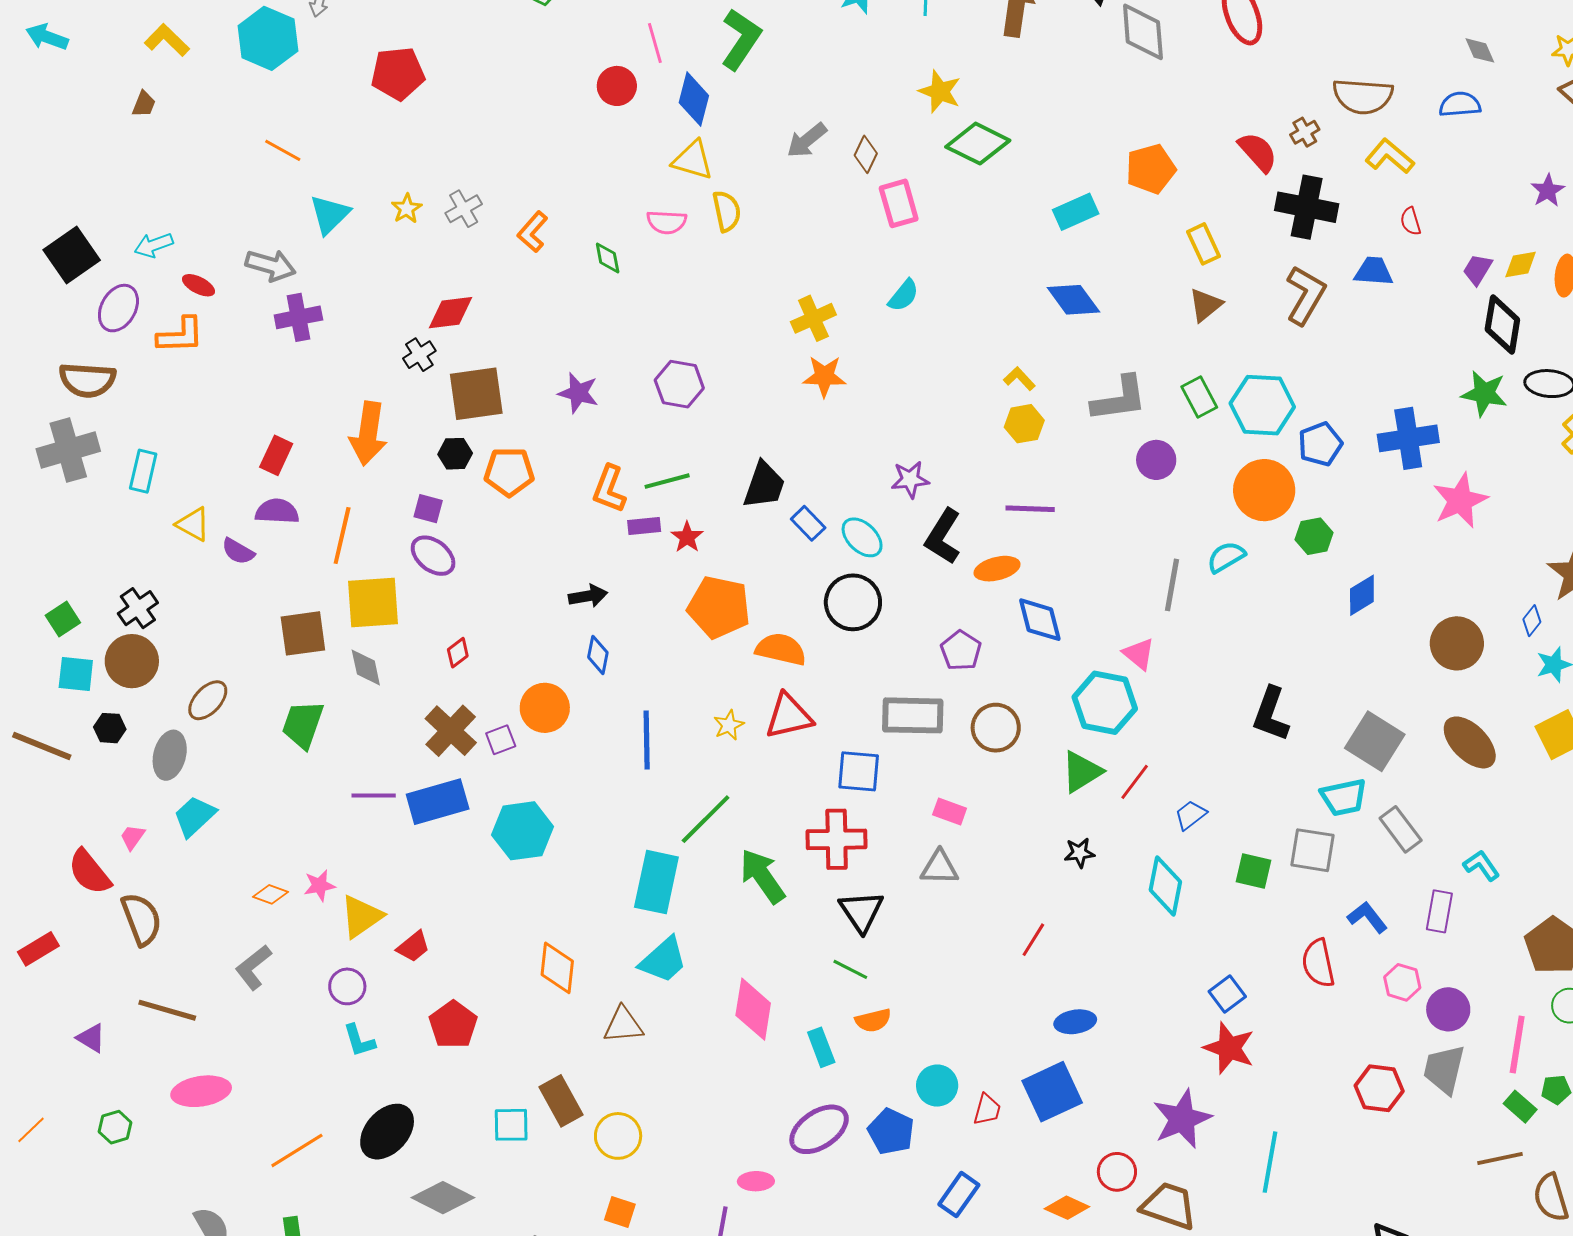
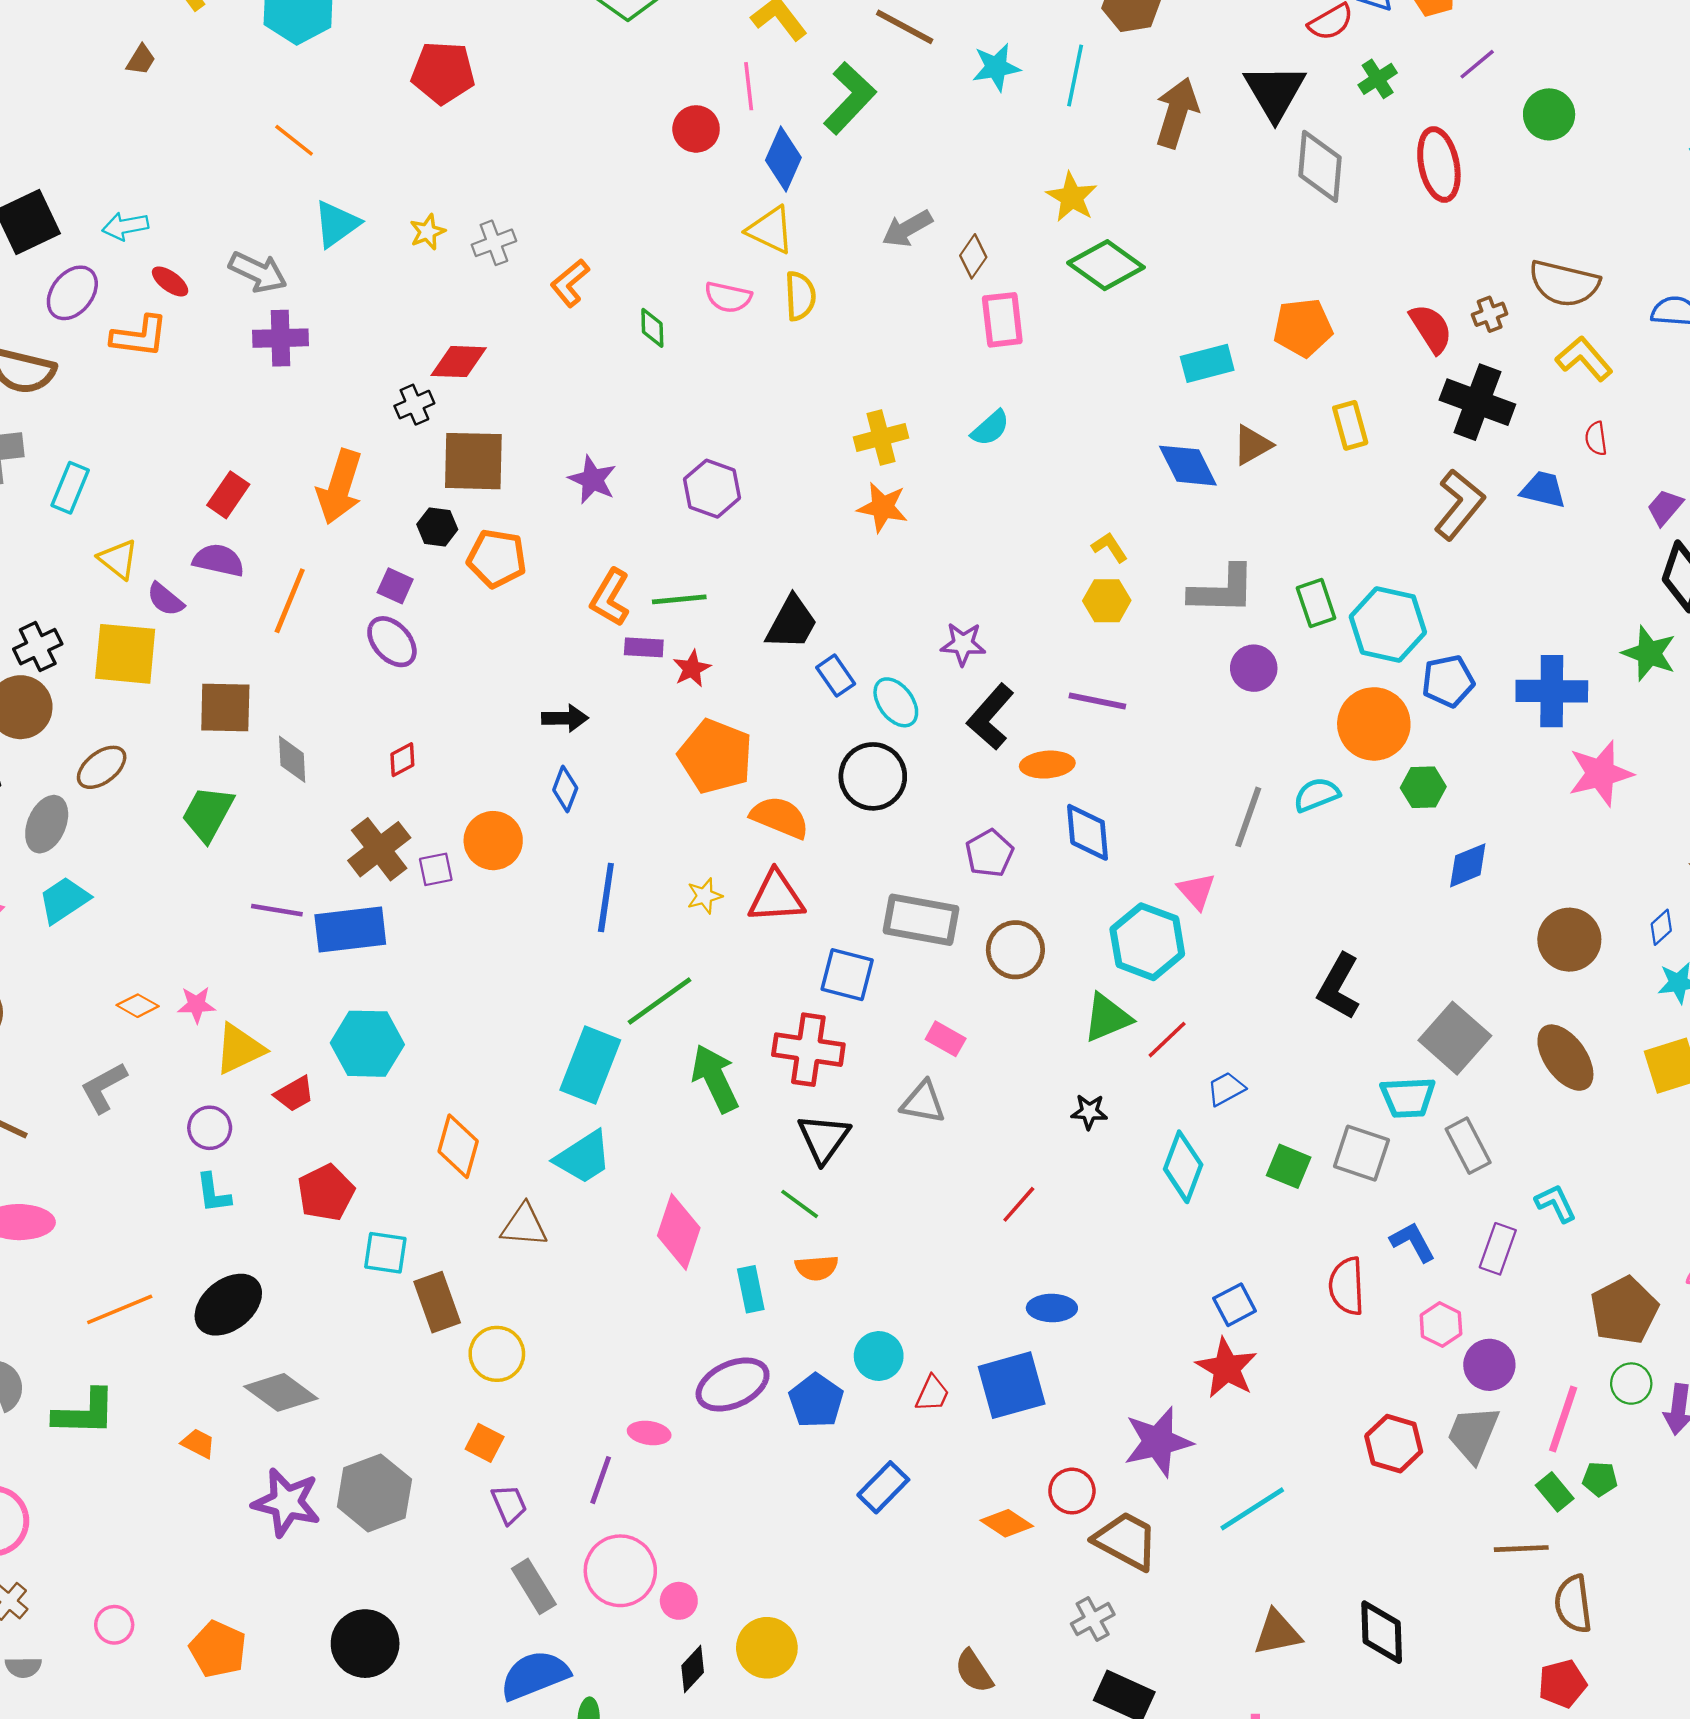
brown triangle: (1205, 305) -> (1252, 445), moved
yellow square: (373, 603) -> (125, 654), moved
cyan hexagon: (523, 831) -> (367, 1044), moved
cyan square: (511, 1125) -> (385, 1253), moved
cyan line: (1270, 1162) -> (1252, 1509), turned 38

